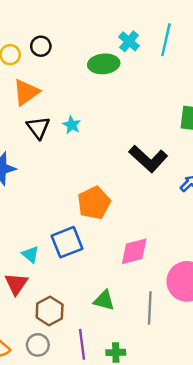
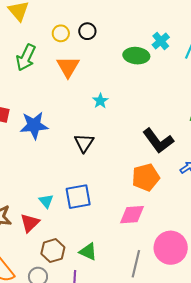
orange triangle: (26, 92) -> (68, 67), turned -35
black triangle: (38, 128) -> (84, 143), moved
orange pentagon: (94, 203) -> (146, 177), moved
green triangle: (104, 300) -> (88, 252), moved

